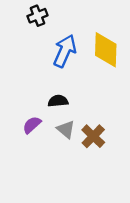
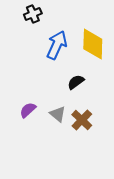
black semicircle: (58, 101) -> (76, 82), moved, turned -30

